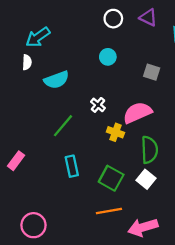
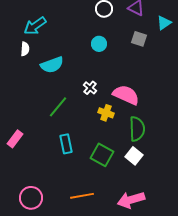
gray square: (152, 72) -> (139, 39), moved
pink semicircle: (137, 113) -> (126, 95), turned 48
orange line: (109, 211) -> (82, 196), moved

